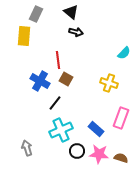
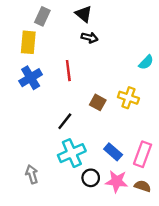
brown square: (66, 79) -> (98, 102), moved
blue cross: (40, 81) -> (31, 78), moved, turned 30
pink rectangle: (121, 118) -> (143, 154), moved

